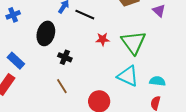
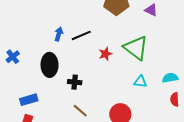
black line: (85, 15) -> (81, 35), turned -30
blue rectangle: (16, 61) -> (29, 100), turned -42
cyan triangle: (128, 76) -> (140, 82), size x0.6

